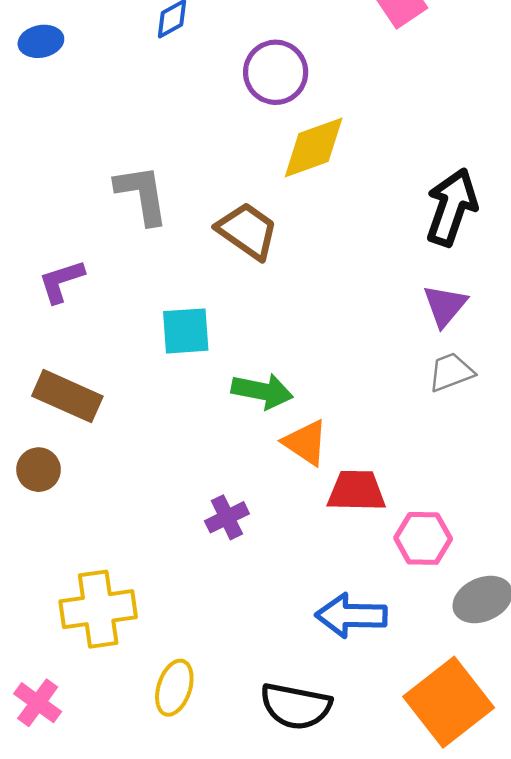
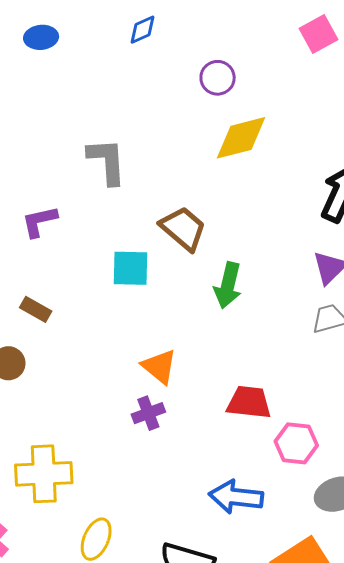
purple circle: (276, 72) -> (218, 78), size x0.7
brown trapezoid: (247, 231) -> (183, 228), moved
green arrow: (262, 391) -> (228, 285), moved, turned 87
brown rectangle: (67, 396) -> (36, 309), size x0.6
orange triangle: (305, 443) -> (159, 367), moved

